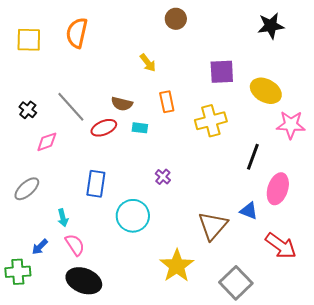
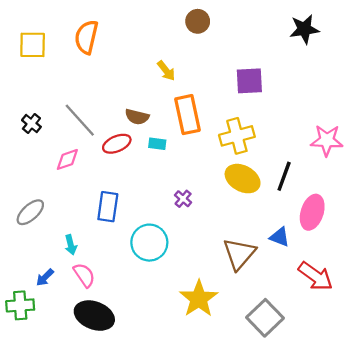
yellow ellipse: (266, 91) -> (243, 179), moved
orange rectangle: (167, 102) -> (188, 115), size x1.6
pink diamond: (47, 142) -> (67, 159), moved

